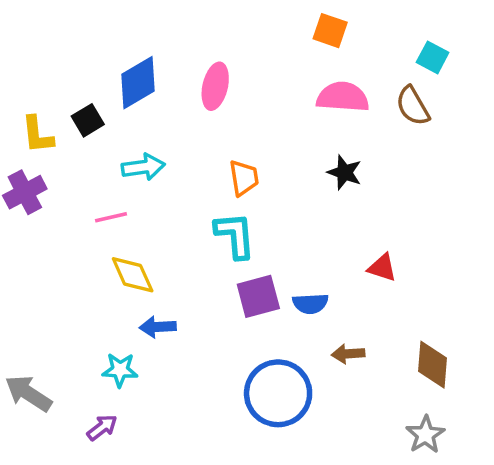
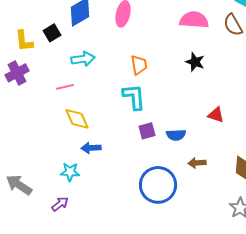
purple square: (258, 296) -> (147, 131), size x0.7

